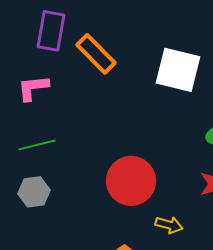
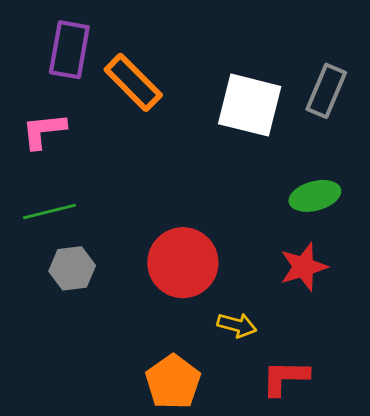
gray hexagon: (34, 192) -> (72, 268), moved

